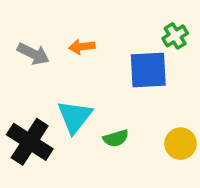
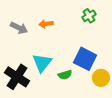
green cross: (175, 36) -> (89, 16), moved
blue square: (148, 70) -> (85, 59), moved, turned 30

